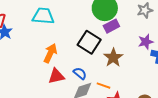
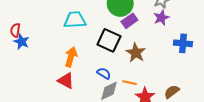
cyan trapezoid: (43, 16) -> (75, 20), moved
purple star: (146, 42) -> (161, 18), moved
red triangle: (56, 76) -> (66, 81), moved, turned 48

